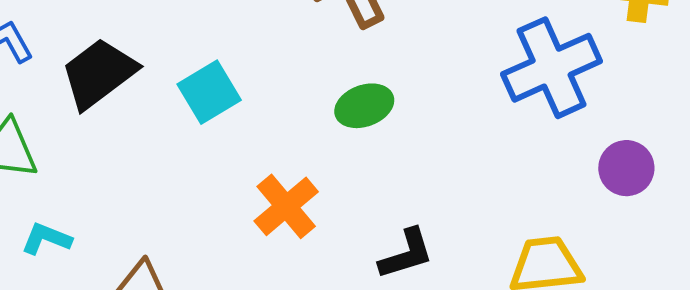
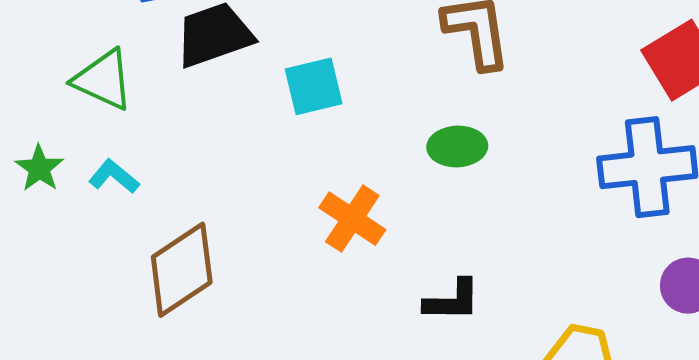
orange cross: (286, 206) -> (352, 219), turned -34

